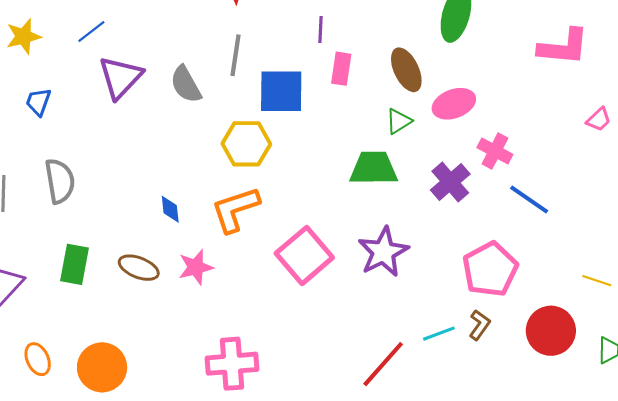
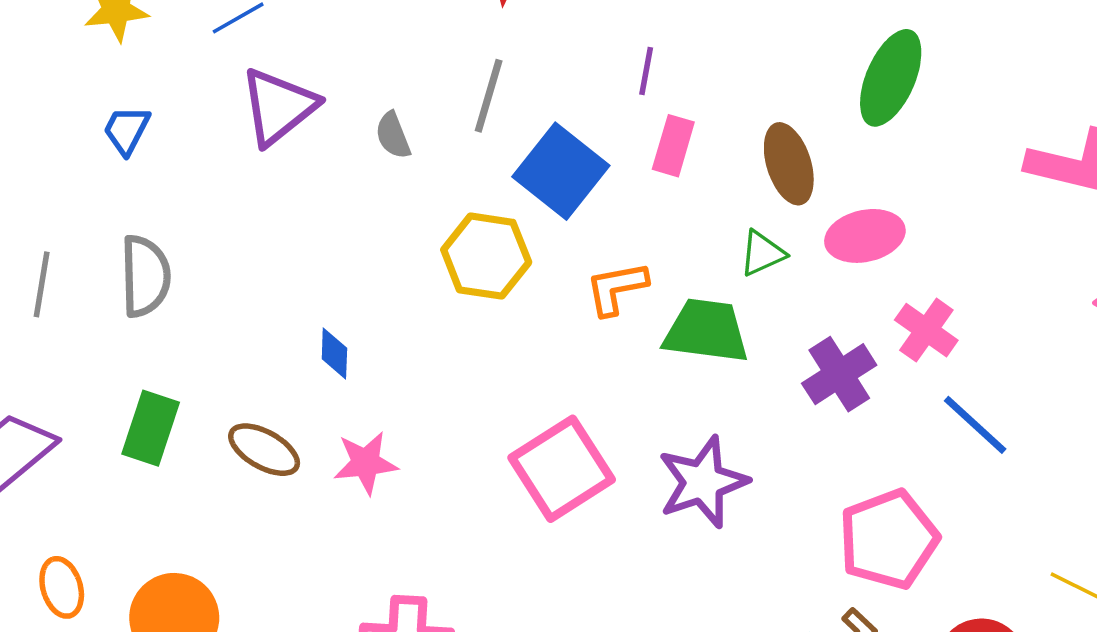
gray semicircle: (186, 84) -> (393, 135), size x0.7
blue square: (281, 91) -> (561, 171), turned 30
orange L-shape: (235, 209) -> (617, 288), moved, size x0.7

